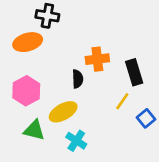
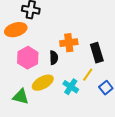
pink hexagon: (26, 91) -> (28, 58), moved
cyan cross: (76, 141) -> (71, 87), moved

